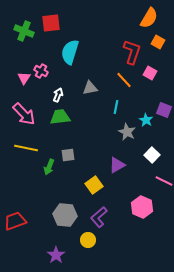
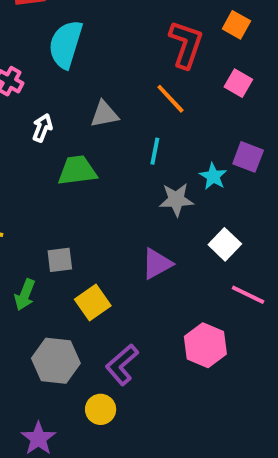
pink square: (150, 73) -> (238, 83), moved
green trapezoid: (60, 117) -> (77, 170), moved
gray star: (127, 132) -> (176, 200), turned -30
gray square: (68, 155) -> (60, 260), moved
green arrow: (49, 167) -> (25, 295), moved
yellow square: (94, 185) -> (93, 303), moved

